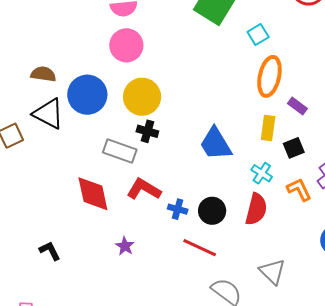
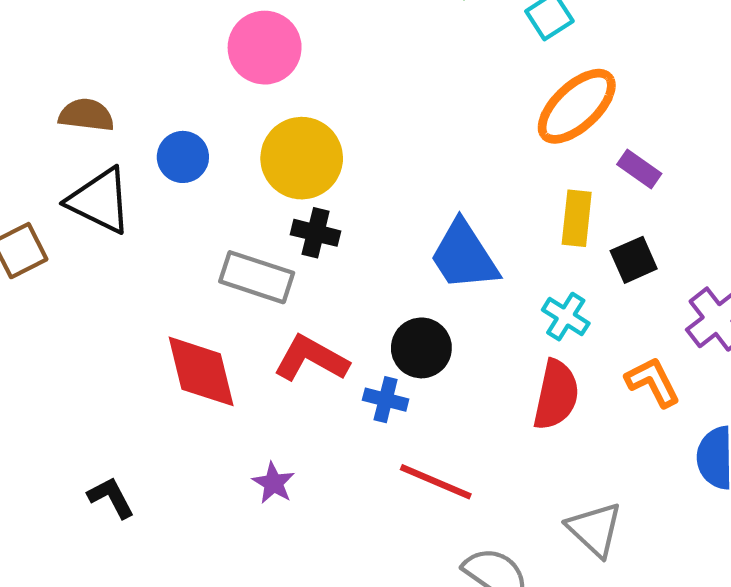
orange ellipse: (269, 76) -> (577, 106), turned 36
blue circle: (87, 95) -> (183, 157), size x0.6
orange L-shape: (299, 190) -> (653, 382), moved
black circle: (212, 211) -> (421, 348), moved

